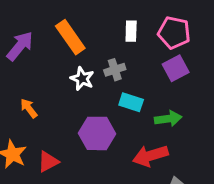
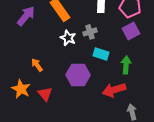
orange arrow: (29, 108) -> (37, 65), moved
green arrow: (168, 119) -> (126, 65), turned -78
red triangle: (48, 162) -> (45, 94), turned -42

